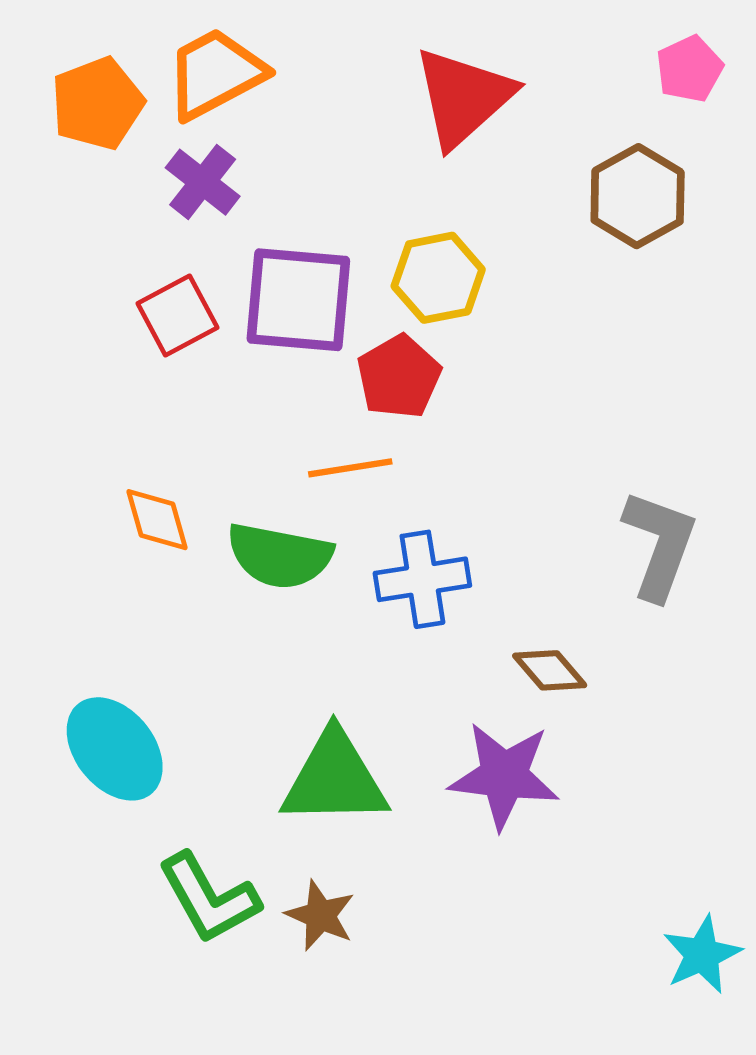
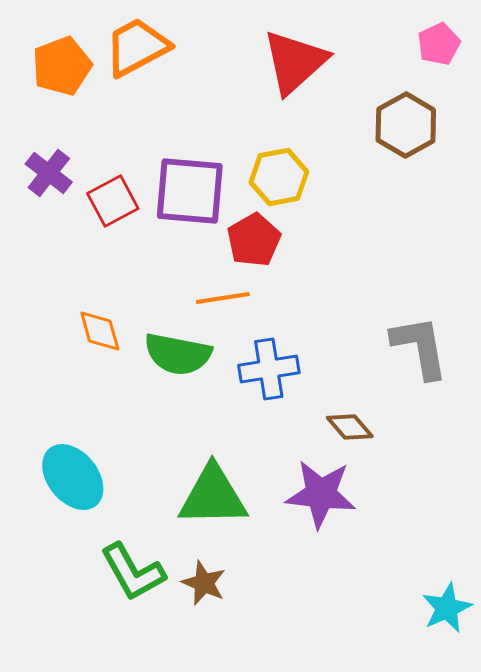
purple cross: (203, 182) -> (49, 173), moved
gray L-shape: (660, 545) -> (420, 347), turned -30

